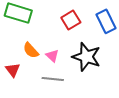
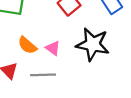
gray line: (53, 79) -> (43, 75), moved

